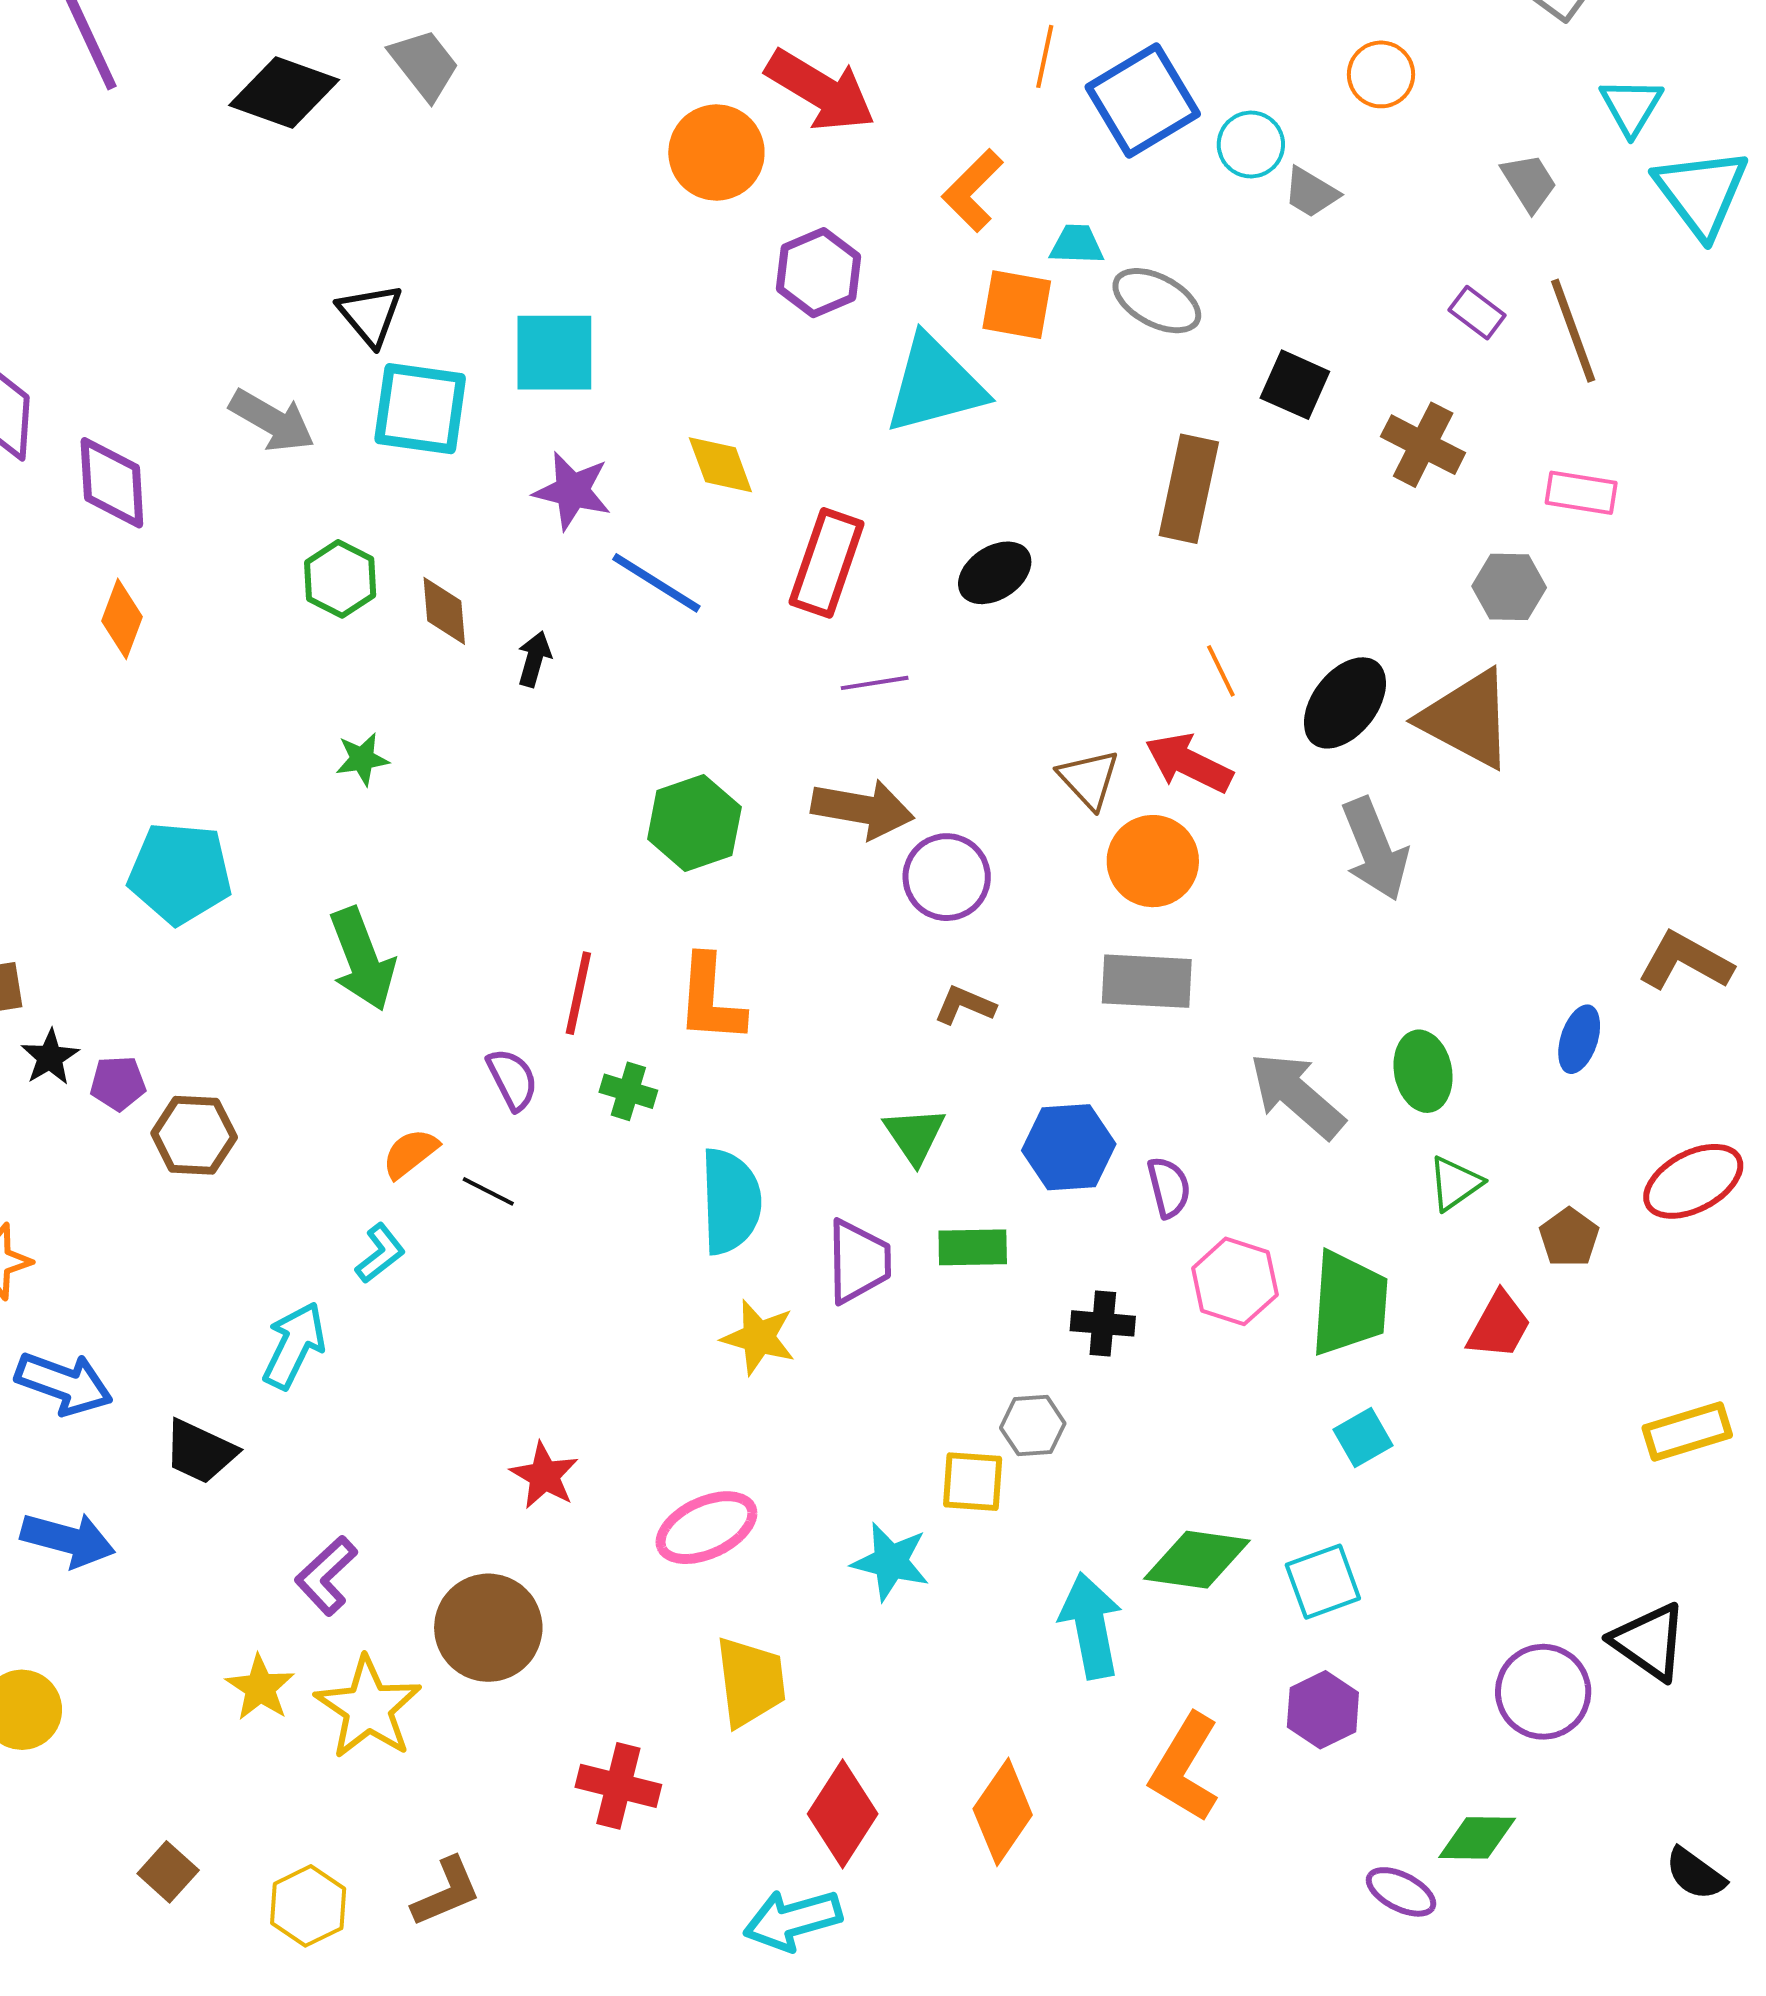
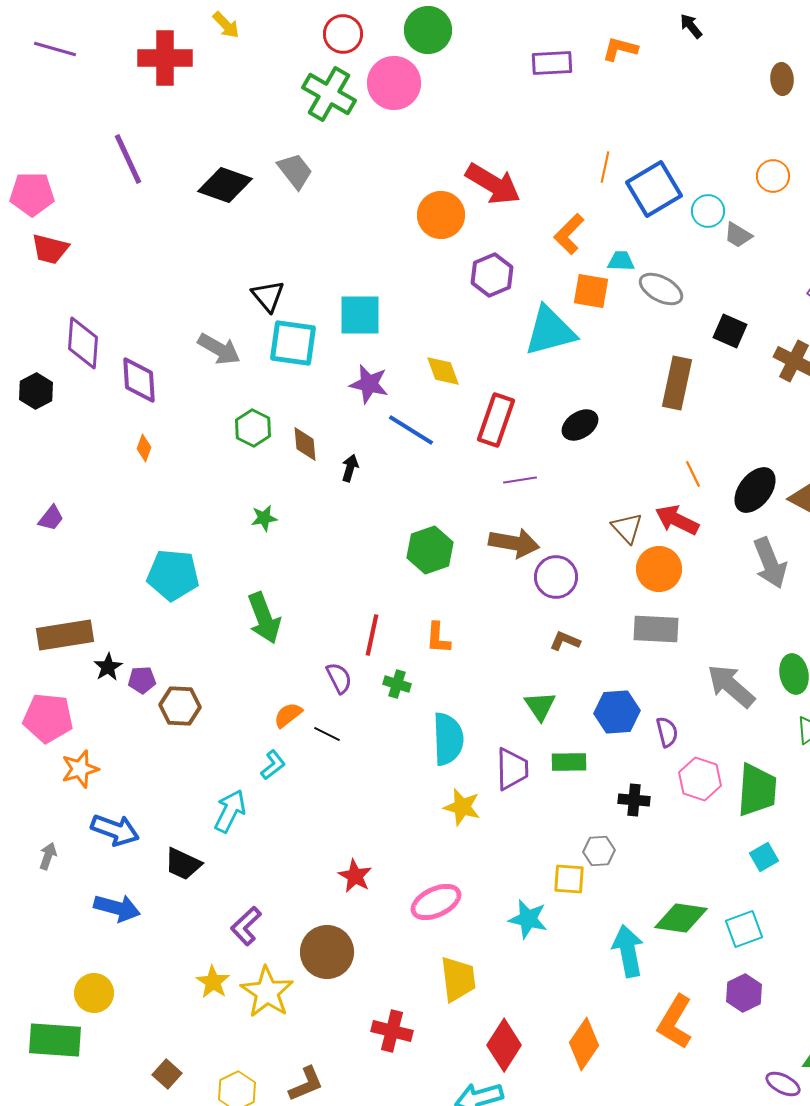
orange diamond: (122, 619) -> (144, 448), size x0.7
orange L-shape: (710, 999) -> (438, 638), size x0.7

